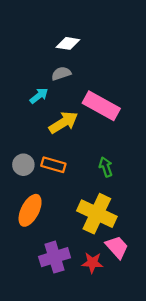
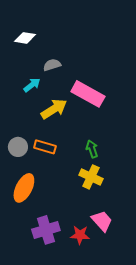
white diamond: (68, 43) -> (25, 38), moved
yellow cross: (97, 214) -> (91, 177), moved, size x0.7

